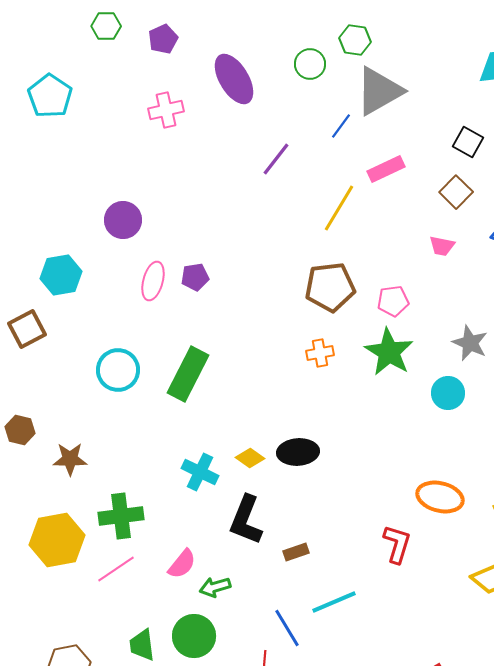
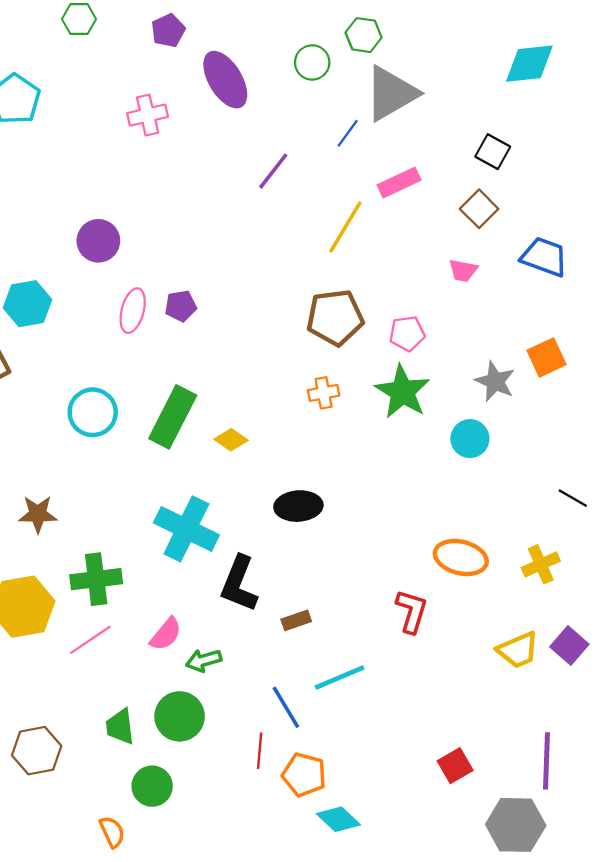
purple pentagon: (163, 39) -> (168, 30), moved
yellow diamond: (250, 458) -> (231, 440), moved
cyan cross: (200, 472) -> (186, 529), size x1.5

